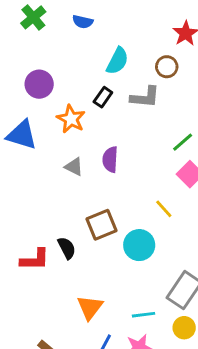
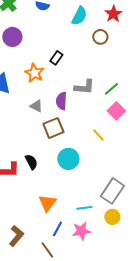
cyan semicircle: (117, 61) -> (79, 16), moved
purple circle: (39, 84) -> (12, 37), moved
gray L-shape: (145, 97) -> (84, 87), moved
brown square: (101, 225) -> (53, 128), moved
cyan circle: (139, 245) -> (68, 159), moved

